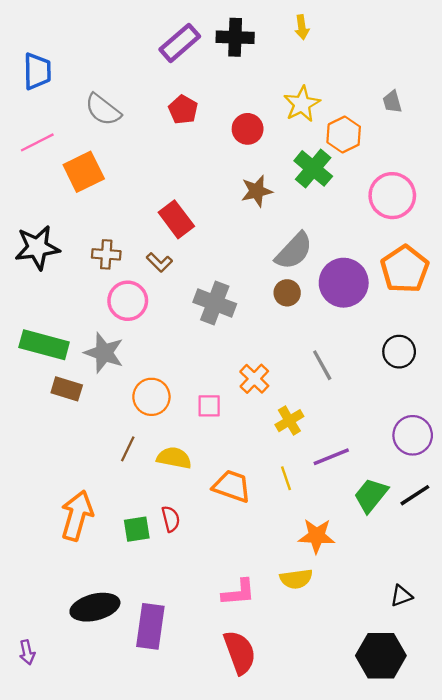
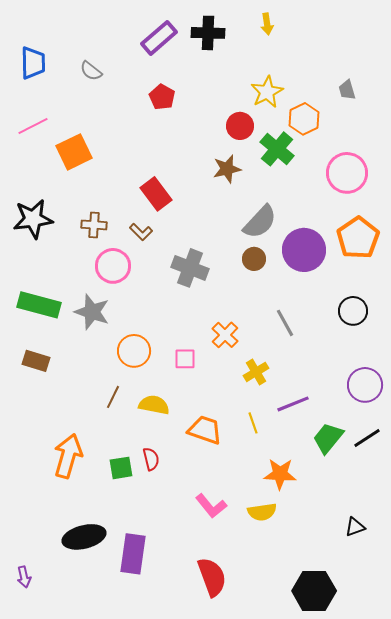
gray semicircle: (103, 110) -> (91, 71), moved, size x0.7
red circle: (248, 129) -> (240, 126), moved
brown rectangle: (67, 389) -> (36, 361), moved
pink L-shape: (239, 592) -> (211, 506), moved, turned 56
black hexagon: (381, 656) -> (314, 591), moved

